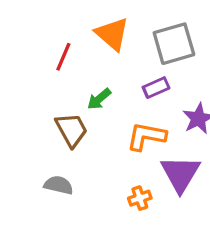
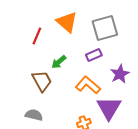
orange L-shape: (146, 136) -> (88, 85), turned 30

